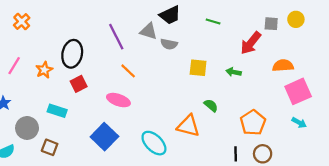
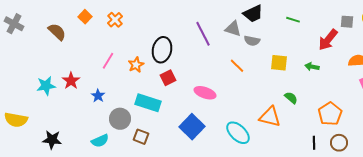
orange line: (128, 71) -> (237, 66), moved
cyan rectangle: (57, 111) -> (148, 103), size x1.4

